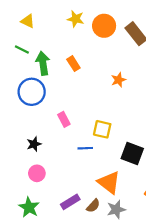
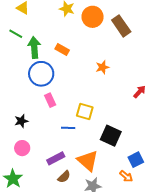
orange rectangle: (73, 64) -> (62, 50), turned -32
blue circle: (32, 92) -> (41, 74), moved
purple rectangle: (70, 202) -> (56, 158), moved
brown semicircle: (93, 206) -> (64, 177), moved

